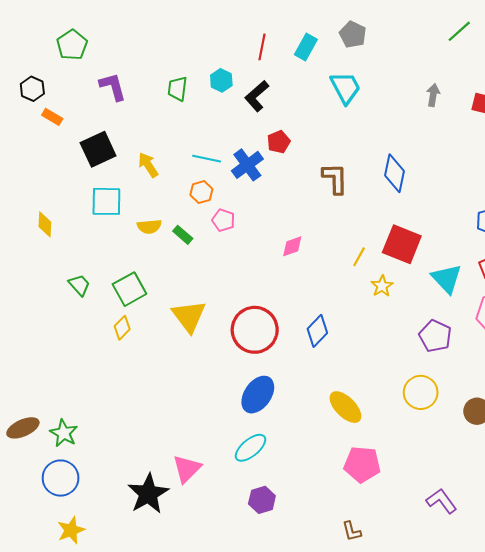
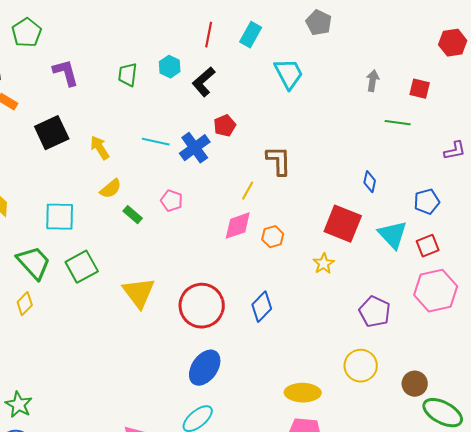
green line: (459, 31) -> (398, 123), moved, turned 50
gray pentagon: (353, 34) -> (319, 23), moved
blue diamond: (395, 173) -> (370, 182), moved, size x0.6
orange hexagon: (201, 192) -> (273, 237), moved
cyan square: (106, 201) -> (60, 217), moved
yellow semicircle: (149, 226) -> (111, 189), moved, turned -35
pink diamond: (292, 246) -> (238, 226), size x1.4
yellow line: (359, 257) -> (248, 191), moved
cyan triangle: (447, 279) -> (393, 235), moved
green trapezoid: (79, 285) -> (34, 263), size x1.6
yellow diamond: (122, 328) -> (25, 304), moved
yellow ellipse: (345, 407) -> (303, 393), moved, turned -44

